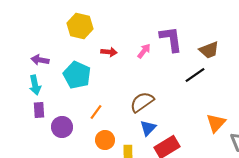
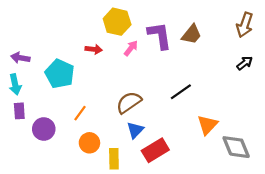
yellow hexagon: (80, 26) -> (117, 22), moved
brown trapezoid: (209, 50) -> (192, 34), moved, turned -30
black line: (195, 75) -> (181, 92), moved

